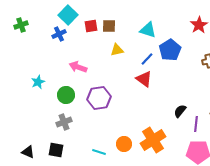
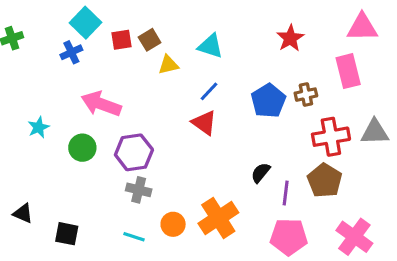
brown square: (109, 26) -> (150, 40), turned -32
yellow triangle: (117, 50) -> (168, 65), moved
blue pentagon: (170, 50) -> (268, 101), moved
pink arrow: (78, 67) -> (101, 104), size x1.4
gray cross: (64, 122) -> (139, 190), moved, turned 35
black triangle: (28, 152) -> (23, 213), moved

